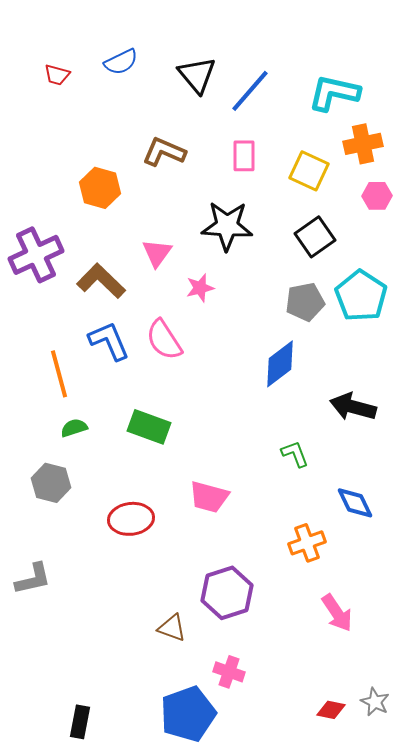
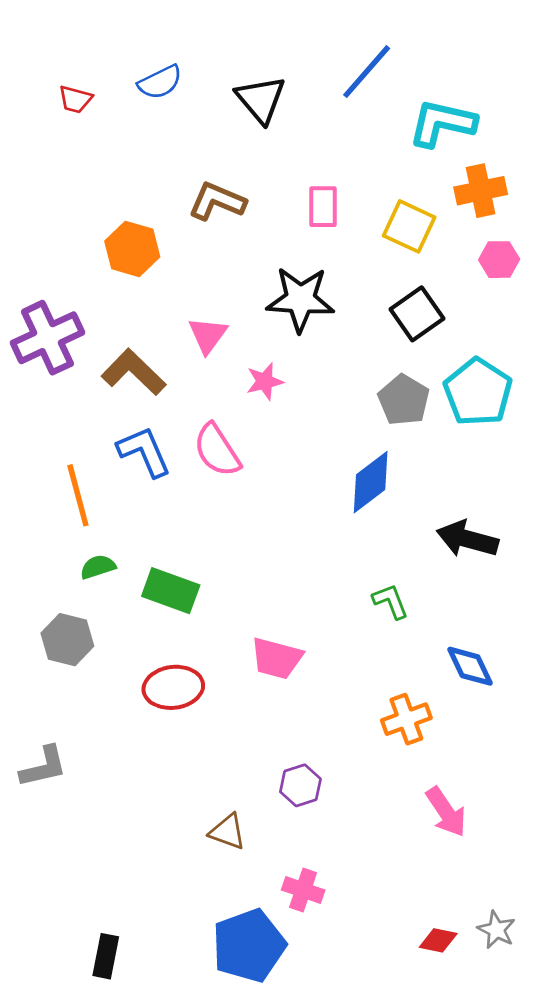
blue line: (250, 91) -> (367, 72), moved
gray pentagon: (305, 302) -> (404, 400), turned -30
green rectangle: (149, 427) -> (171, 591), moved
purple hexagon: (227, 593) -> (300, 785), size x0.6

